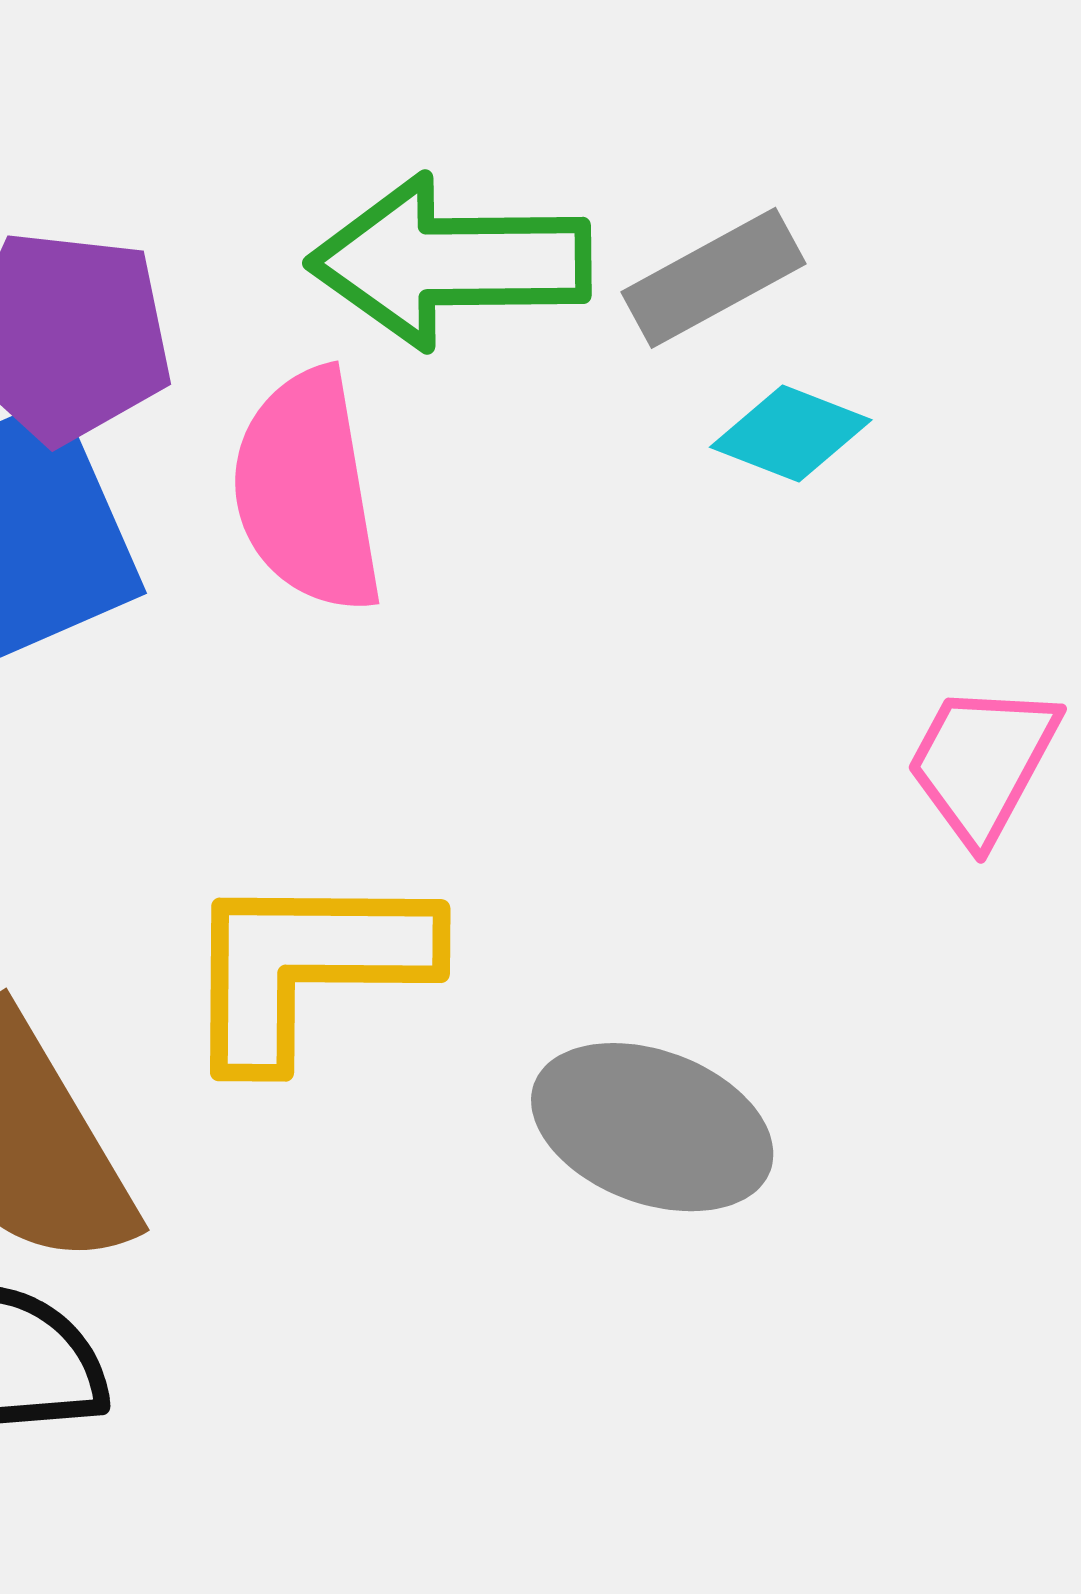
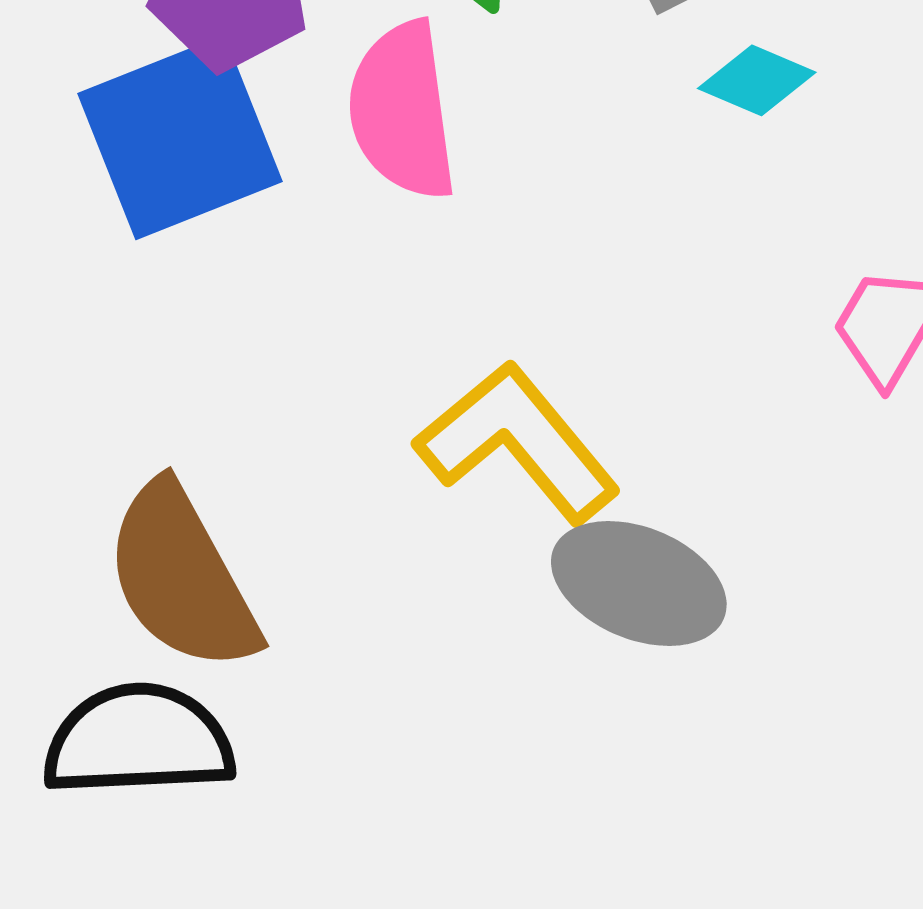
yellow L-shape: (306, 966) -> (518, 442), moved, turned 48

